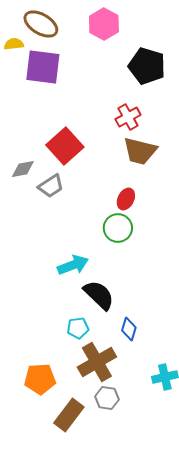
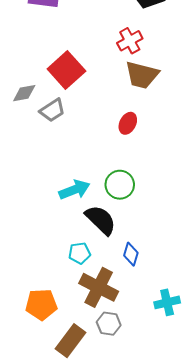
green circle: (118, 228) -> (120, 185), moved
brown cross: (97, 362) -> (99, 287), turned -33

